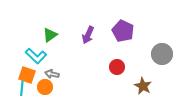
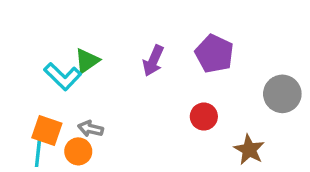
cyan L-shape: (36, 56) -> (63, 76), moved

